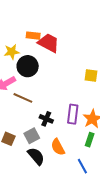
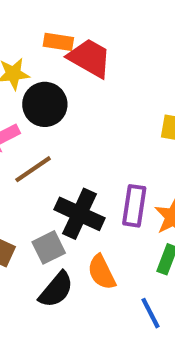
brown line: (23, 98) -> (33, 169), turned -60
black cross: (46, 119) -> (80, 214), size x1.6
black semicircle: (36, 156) -> (56, 290), turned 78

